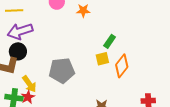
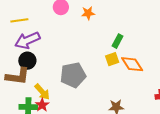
orange diamond: (122, 66) -> (132, 64), turned -65

